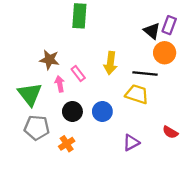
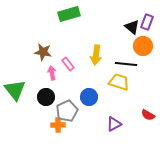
green rectangle: (79, 16) -> (69, 14), turned 70
green triangle: (30, 94) -> (15, 90), moved
black circle: (72, 111) -> (46, 97), moved
gray pentagon: (37, 128) -> (67, 111), moved, turned -30
orange cross: (67, 144) -> (58, 125), turned 32

